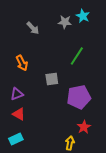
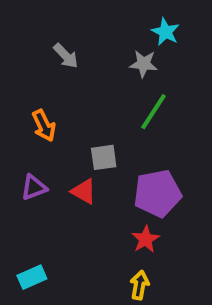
gray star: (65, 22) -> (144, 64), moved
red triangle: (19, 114) -> (84, 191), moved
red star: (84, 127) -> (146, 239), moved

